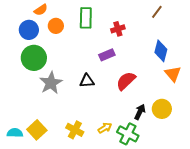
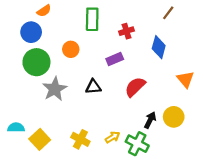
orange circle: (56, 26) -> (71, 49), moved
blue diamond: (161, 51) -> (159, 47), moved
cyan semicircle: (15, 133) -> (16, 128), moved

